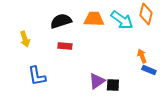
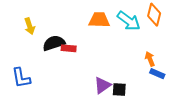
black semicircle: (61, 21) -> (54, 43), moved
yellow arrow: (25, 39) -> (30, 26), moved
blue L-shape: (37, 76) -> (21, 78), moved

